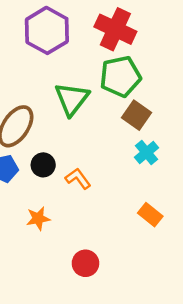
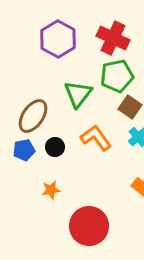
orange L-shape: (78, 179) -> (96, 138), moved, size x1.5
red circle: (85, 263) -> (89, 226), size x1.8

